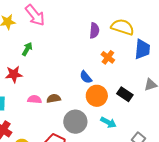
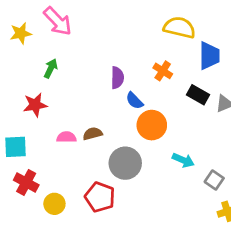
purple semicircle: (94, 31) -> (117, 78), moved
black rectangle: (125, 94) -> (198, 95), moved
cyan arrow: (108, 122) -> (183, 160), moved

